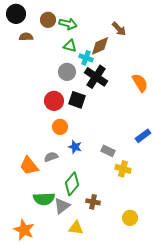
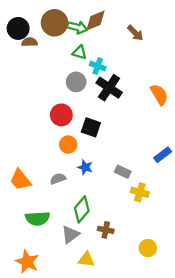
black circle: (16, 14) -> (18, 28), moved
brown circle: (48, 20) -> (55, 23), size x1.5
brown diamond: (100, 46) -> (95, 20), moved
black square: (77, 100) -> (91, 127), moved
orange trapezoid: (29, 166) -> (20, 180), moved
green semicircle: (44, 199) -> (37, 218), moved

